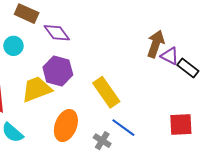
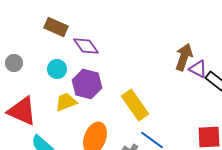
cyan circle: (13, 46) -> (57, 69), moved
yellow trapezoid: (37, 89) -> (66, 102), size x0.7

